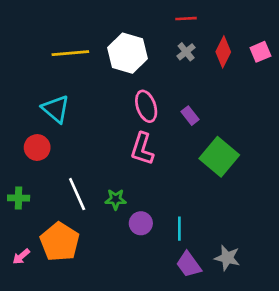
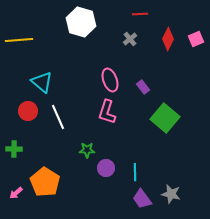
gray cross: (186, 52) -> (130, 39), moved
yellow line: (70, 53) -> (19, 40), moved
white hexagon: (128, 53) -> (81, 22), moved
white line: (77, 194) -> (58, 117), moved

